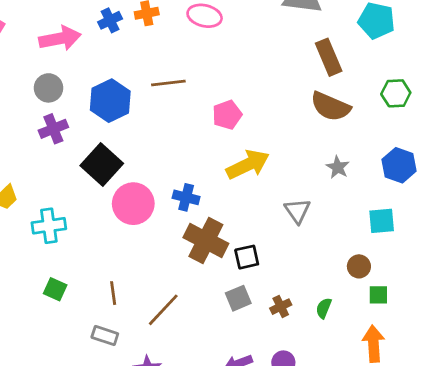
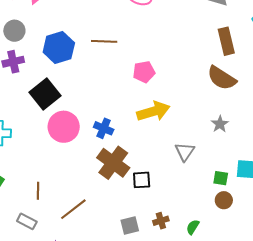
green square: (378, 295) -> (221, 178), moved
gray square: (238, 298) -> (130, 225), moved

